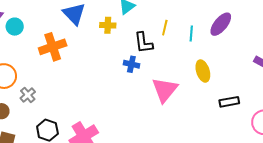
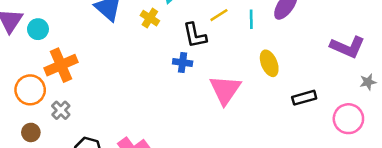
yellow cross: (108, 25) -> (150, 18), turned 35
yellow line: (165, 28) -> (219, 15), turned 49
orange cross: (53, 47) -> (61, 65), moved

